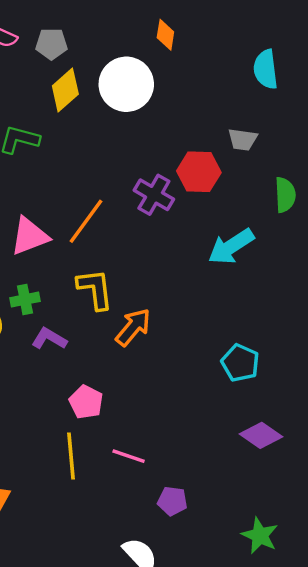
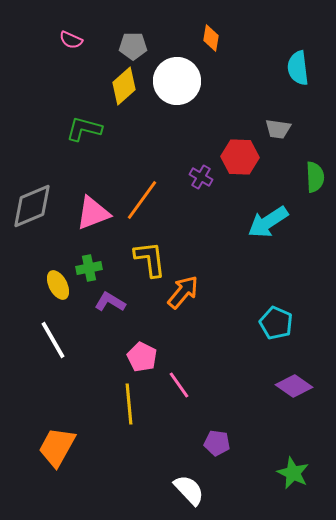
gray pentagon: (51, 44) -> (133, 46), moved
purple cross: (154, 195) -> (201, 177), size x0.7
pink line: (129, 456) -> (179, 385), moved, turned 36

